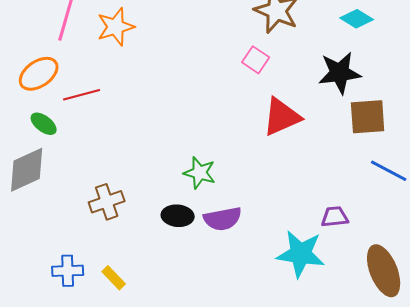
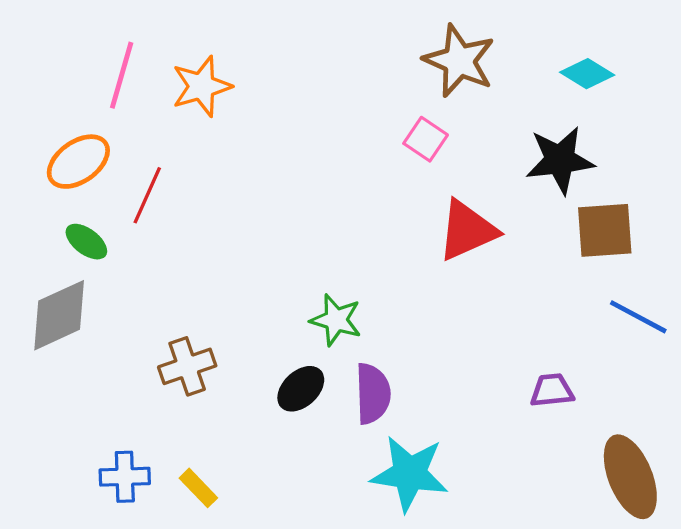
red line: (82, 95) -> (147, 195), turned -51
black ellipse: (178, 216) -> (301, 389), turned -48
purple semicircle: (223, 219) -> (373, 394), turned -81
cyan star: (301, 254) -> (410, 474), moved

